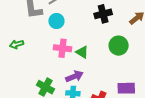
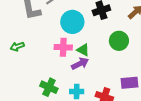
cyan circle: (56, 21) -> (72, 22), moved, size x1.5
purple arrow: (74, 76) -> (80, 64), moved

